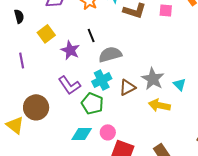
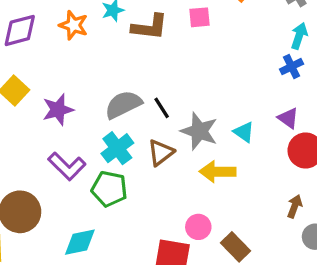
black line: (91, 35) -> (162, 108), moved
purple star: (70, 50) -> (58, 110), turned -30
pink circle: (108, 132) -> (198, 227), moved
cyan diamond: (82, 134) -> (80, 242), moved

